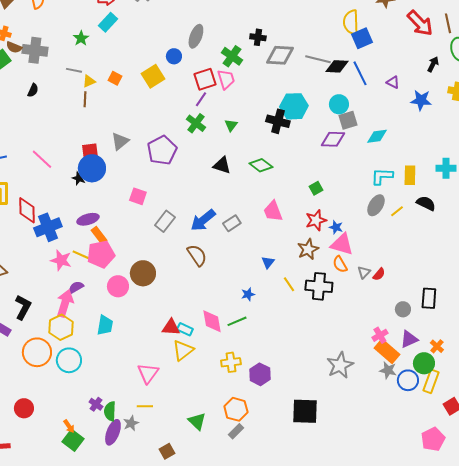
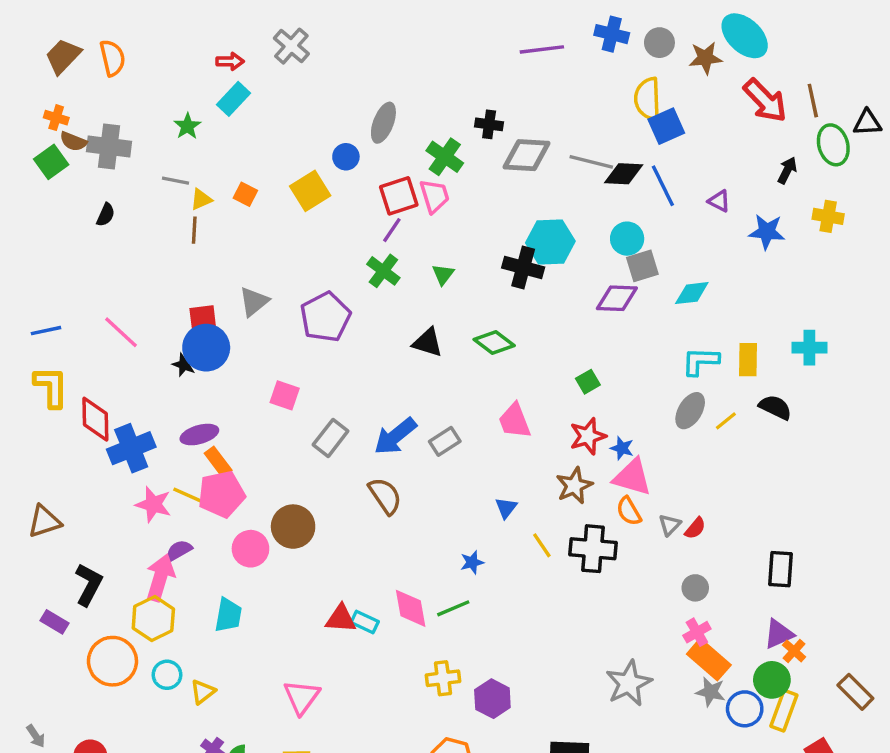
gray circle: (403, 309) -> (695, 588), moved
purple triangle: (409, 339) -> (779, 634), moved
yellow triangle: (183, 350) -> (203, 692), moved, size x0.7
cyan circle: (69, 360) -> (167, 675), size x0.7

